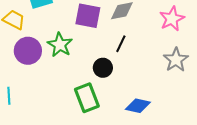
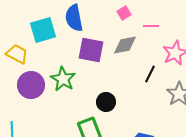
black line: (121, 44) -> (150, 74), moved

